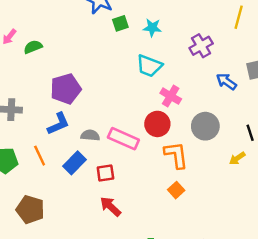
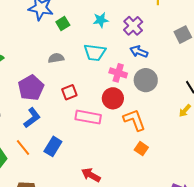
cyan star: (152, 28) -> (101, 20), moved
blue arrow: (226, 82) -> (139, 52), moved
gray circle: (205, 126) -> (146, 80), moved
gray semicircle: (90, 135) -> (56, 58), moved
red square: (105, 173) -> (69, 92), moved

